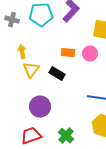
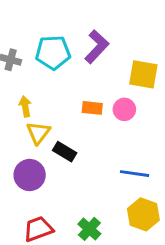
black rectangle: (57, 74) -> (65, 152), moved
purple circle: (40, 107) -> (30, 175), moved

